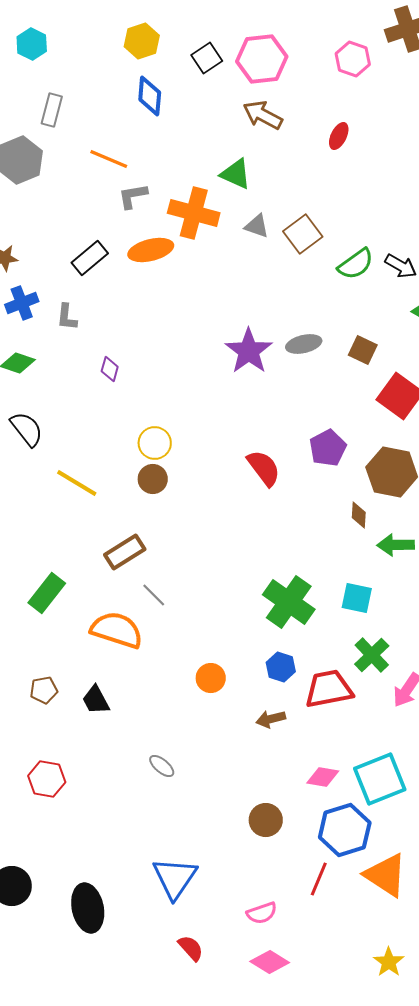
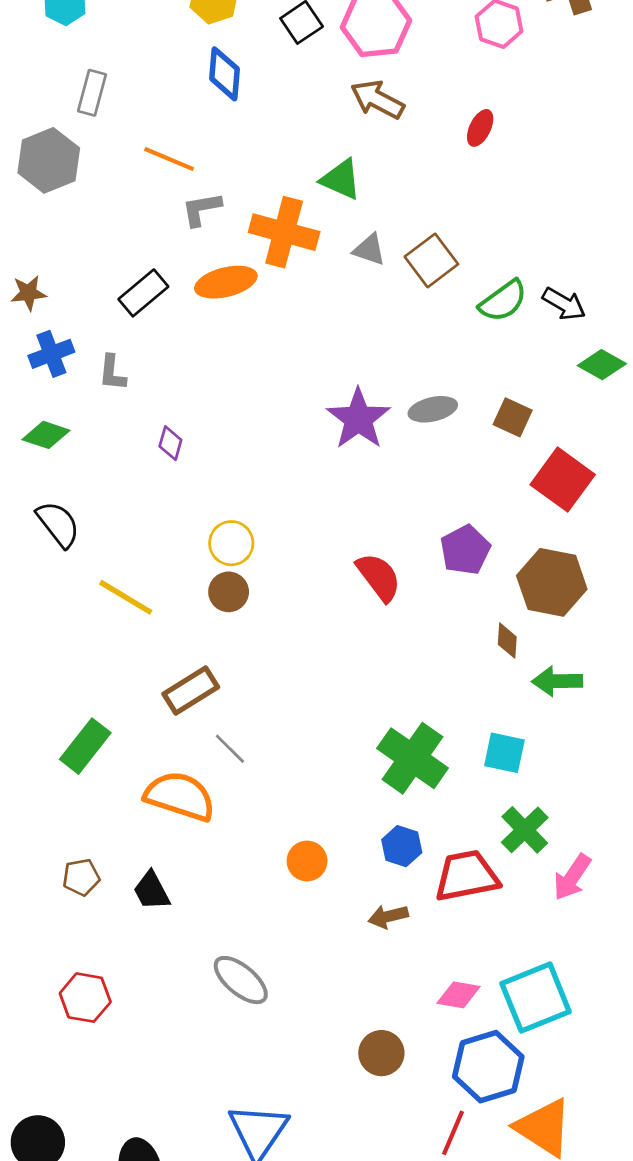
gray ellipse: (162, 766) -> (241, 980), size x1.6

